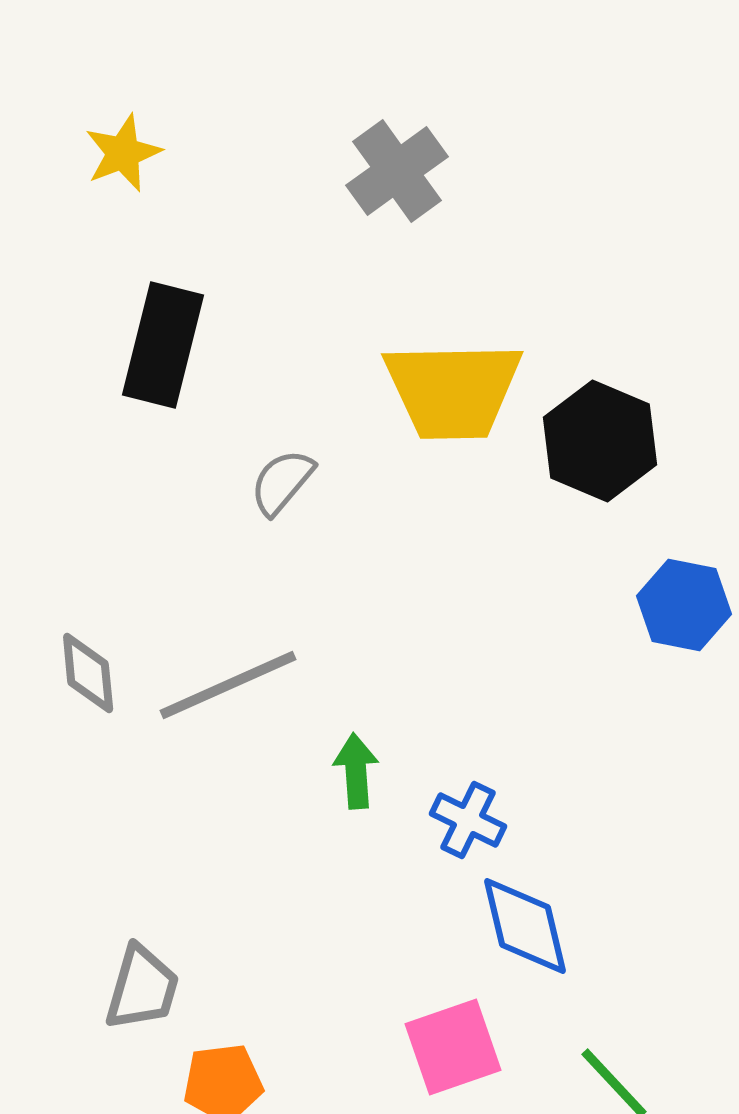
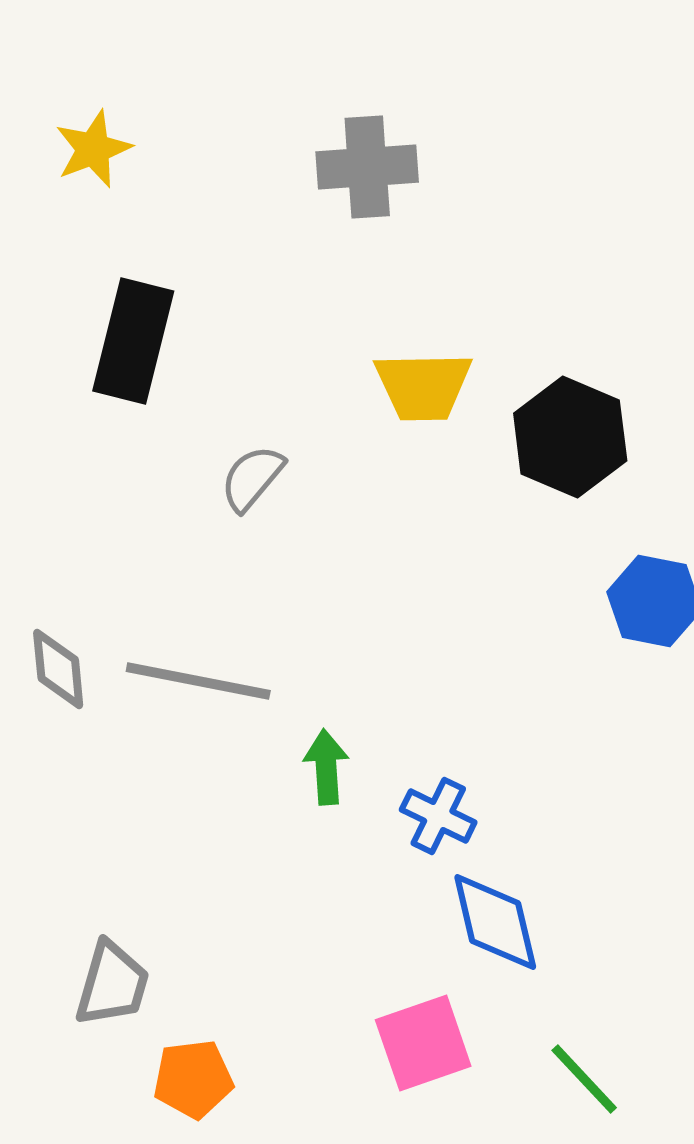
gray cross: (397, 171) -> (367, 167), turned 32
yellow trapezoid: (453, 390) -> (423, 386), size x0.7
gray line: (228, 685) -> (198, 681), turned 35

